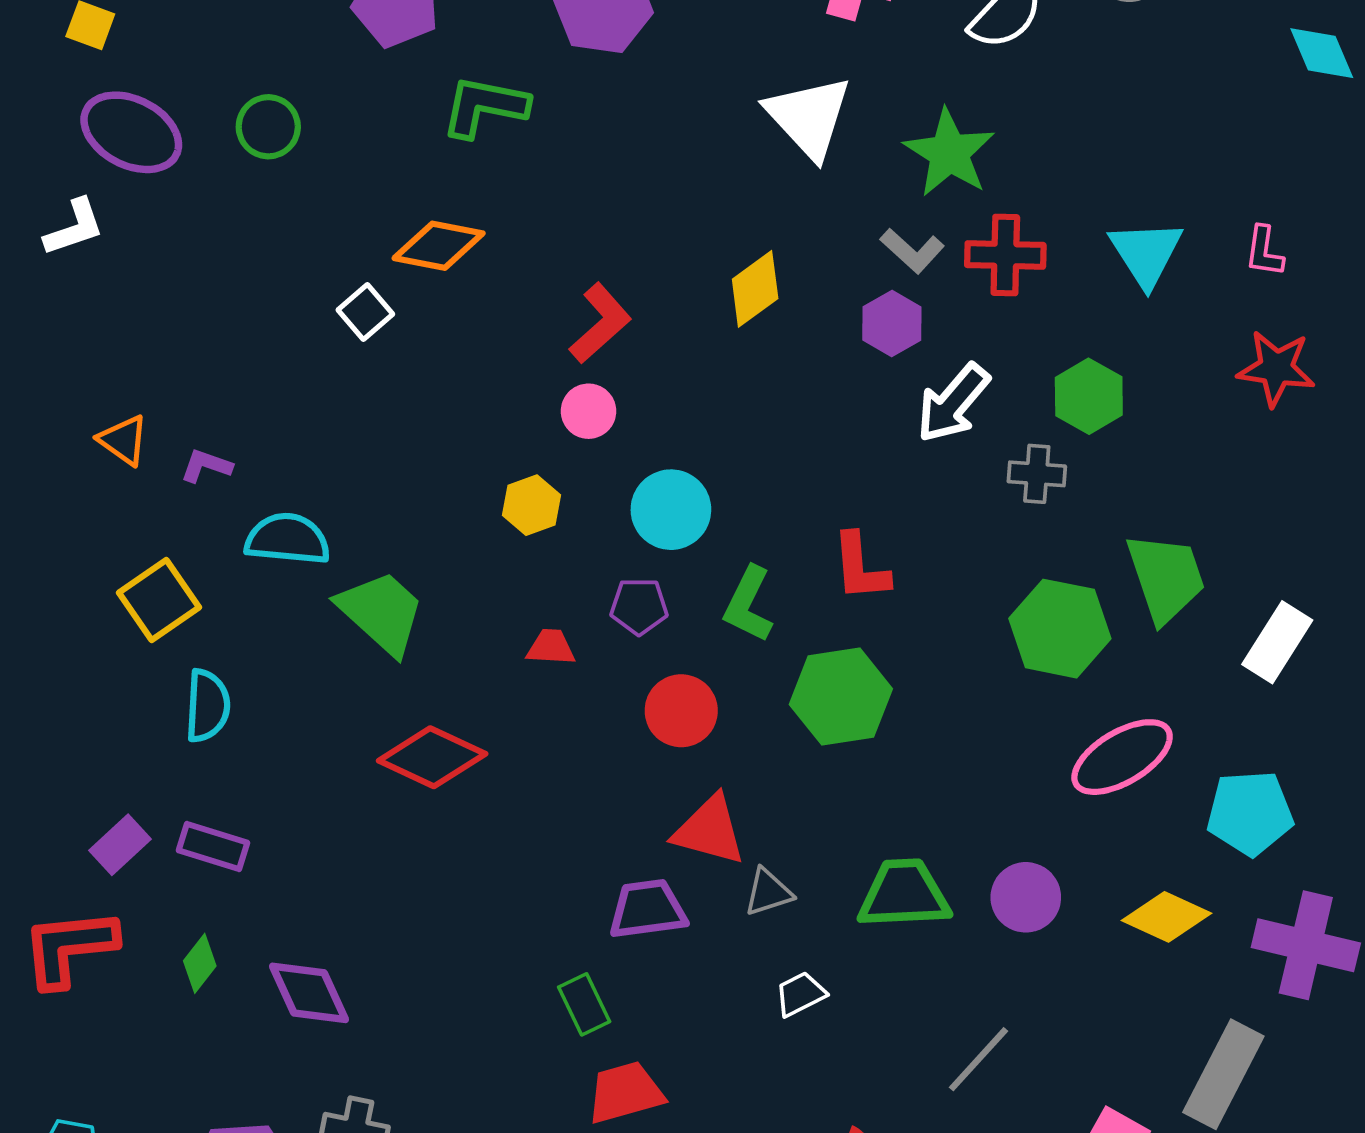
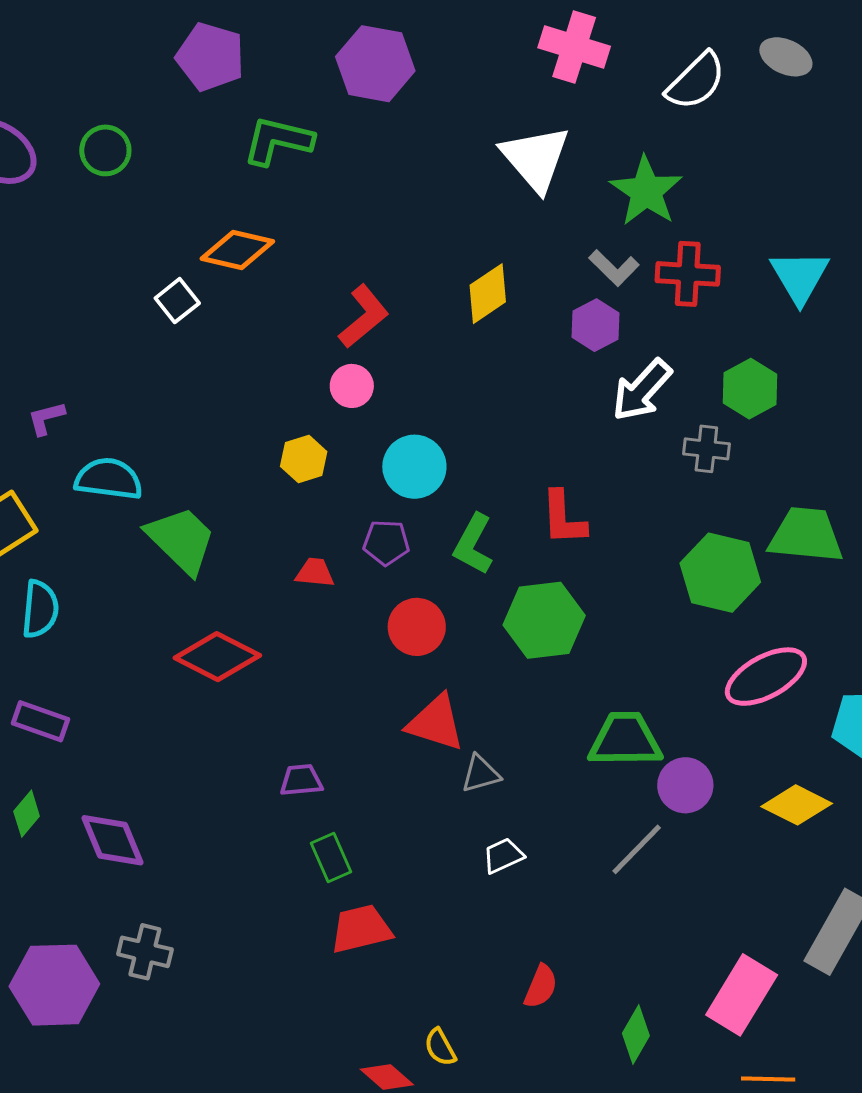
purple L-shape: (206, 466) -> (46, 418), turned -36
green trapezoid: (1166, 578) -> (806, 535), turned -68
green trapezoid: (904, 894) -> (625, 740), moved
purple trapezoid: (647, 909) -> (301, 780), moved, size x0.7
gray line: (978, 1059) -> (637, 849), moved

